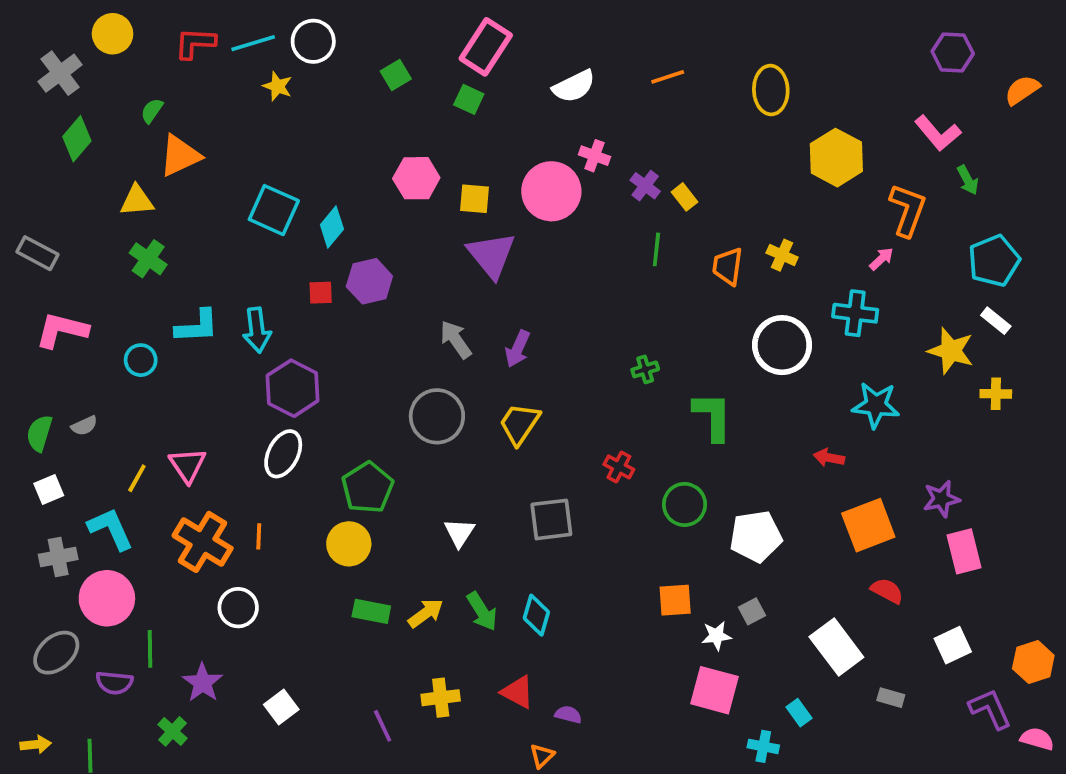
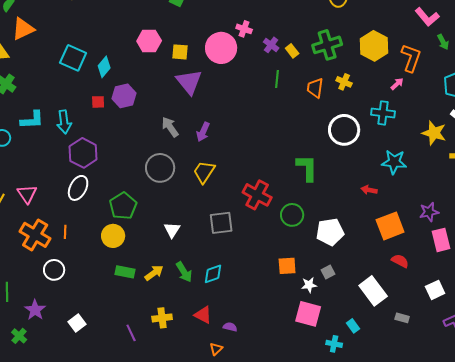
yellow hexagon: (836, 158) -> (374, 46), moved
green cross: (645, 369) -> (327, 45), moved, size x2.0
red cross: (619, 467) -> (257, 195), size x1.8
cyan diamond: (536, 615) -> (213, 274), turned 55

